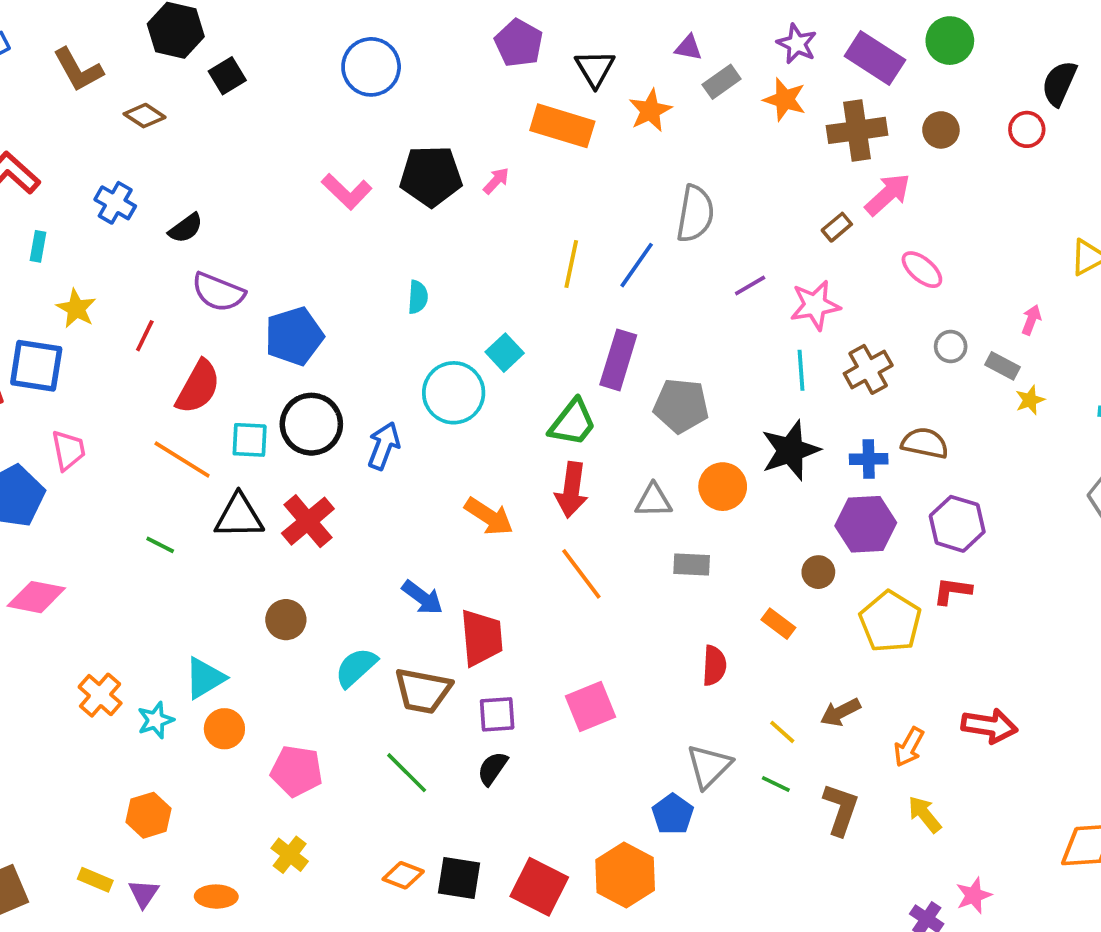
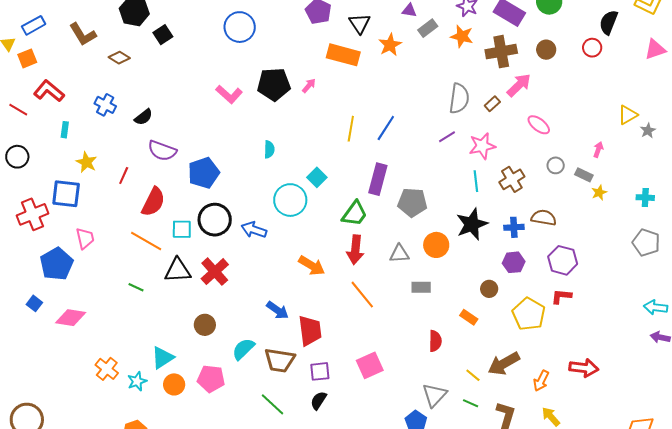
gray semicircle: (695, 214) -> (459, 98), moved
blue arrow: (384, 446) -> (254, 230), turned -90
purple hexagon: (866, 524) -> (514, 262), size x0.7
brown arrow: (840, 712) -> (504, 364), size x1.5
pink pentagon: (297, 771) -> (211, 379), moved

